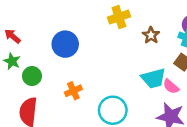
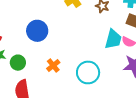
cyan trapezoid: (154, 78) -> (113, 39), turned -45

